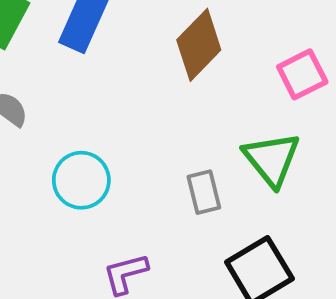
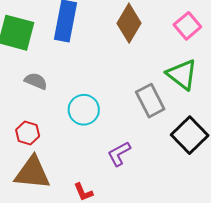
gray rectangle: (204, 192) -> (150, 101), size x1.4

